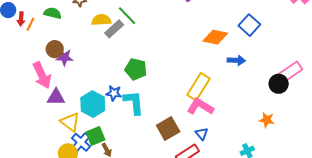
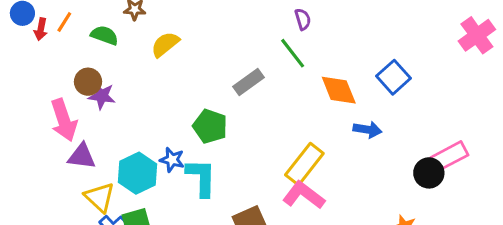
green semicircle: (53, 13) -> (105, 35), moved
green line: (127, 16) -> (293, 53), moved
yellow semicircle: (101, 20) -> (165, 44), turned -42
orange line: (30, 24) -> (64, 22), moved
gray rectangle: (114, 29) -> (248, 82), moved
orange diamond: (215, 37) -> (339, 90), turned 50

